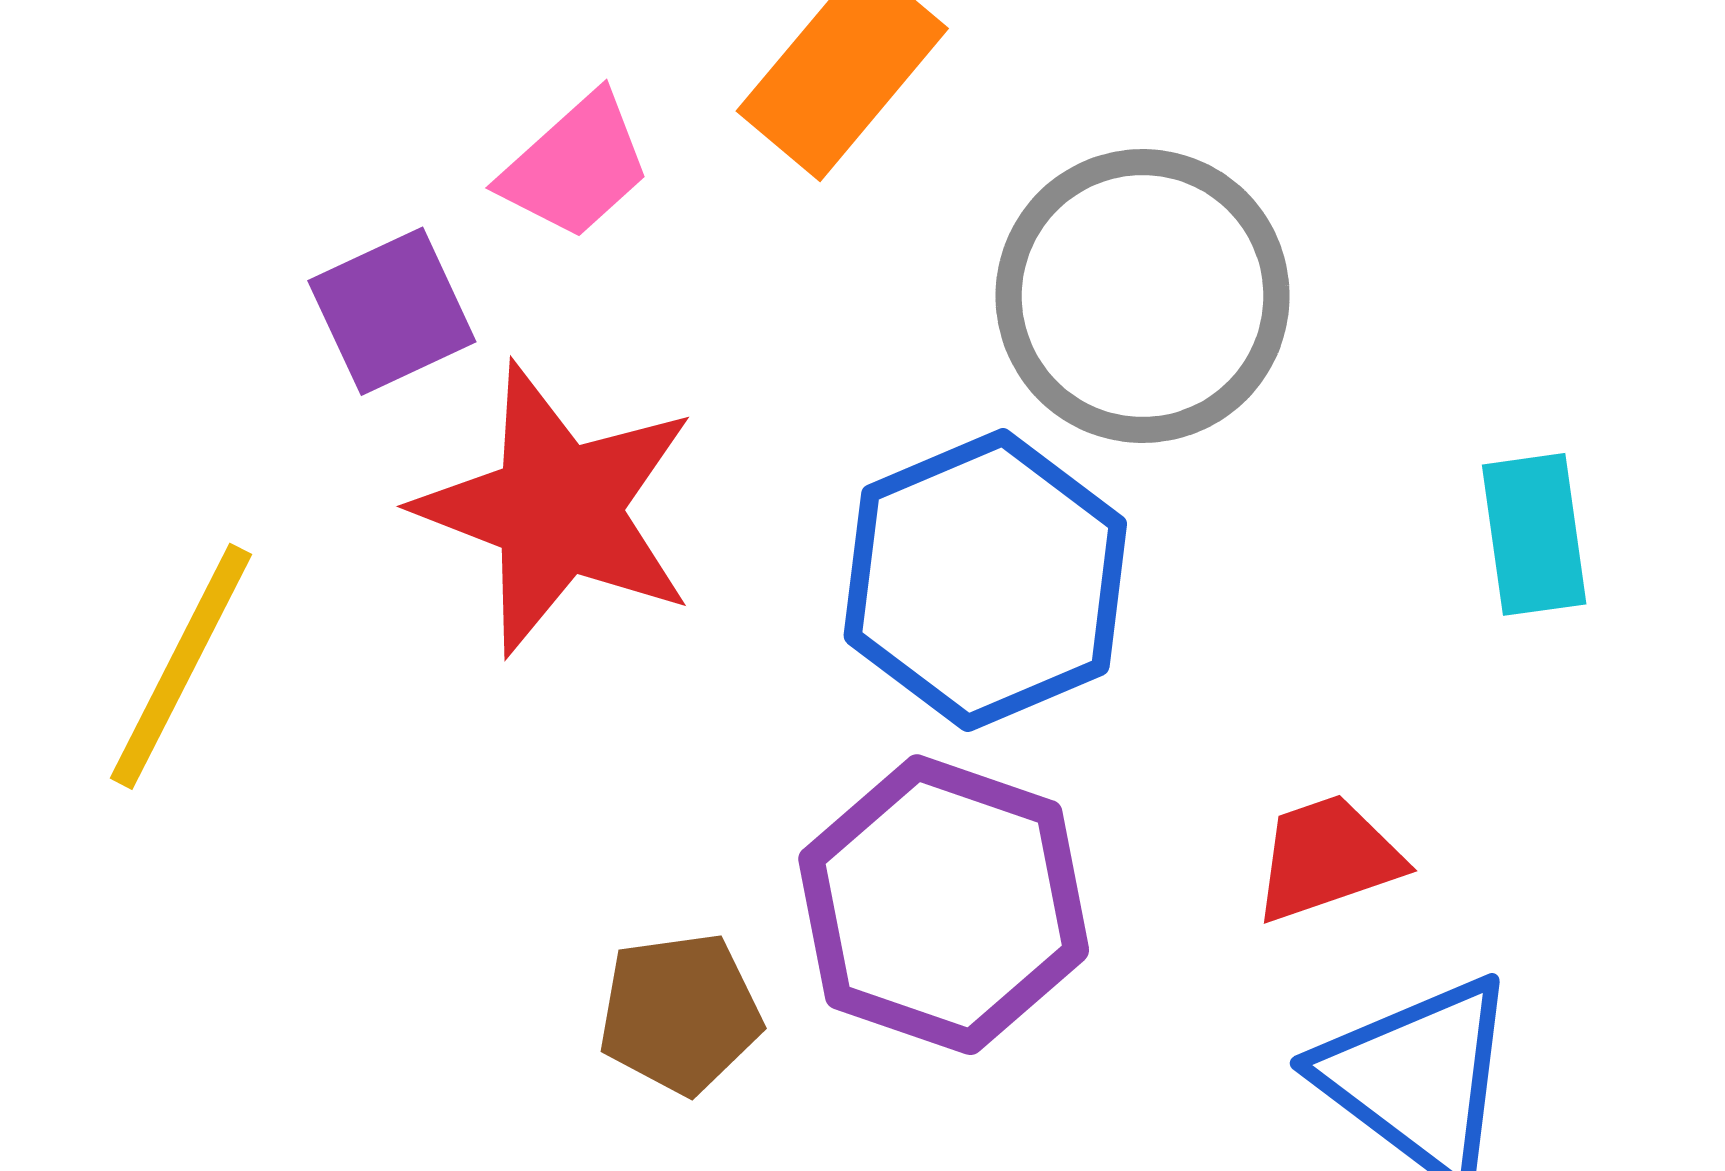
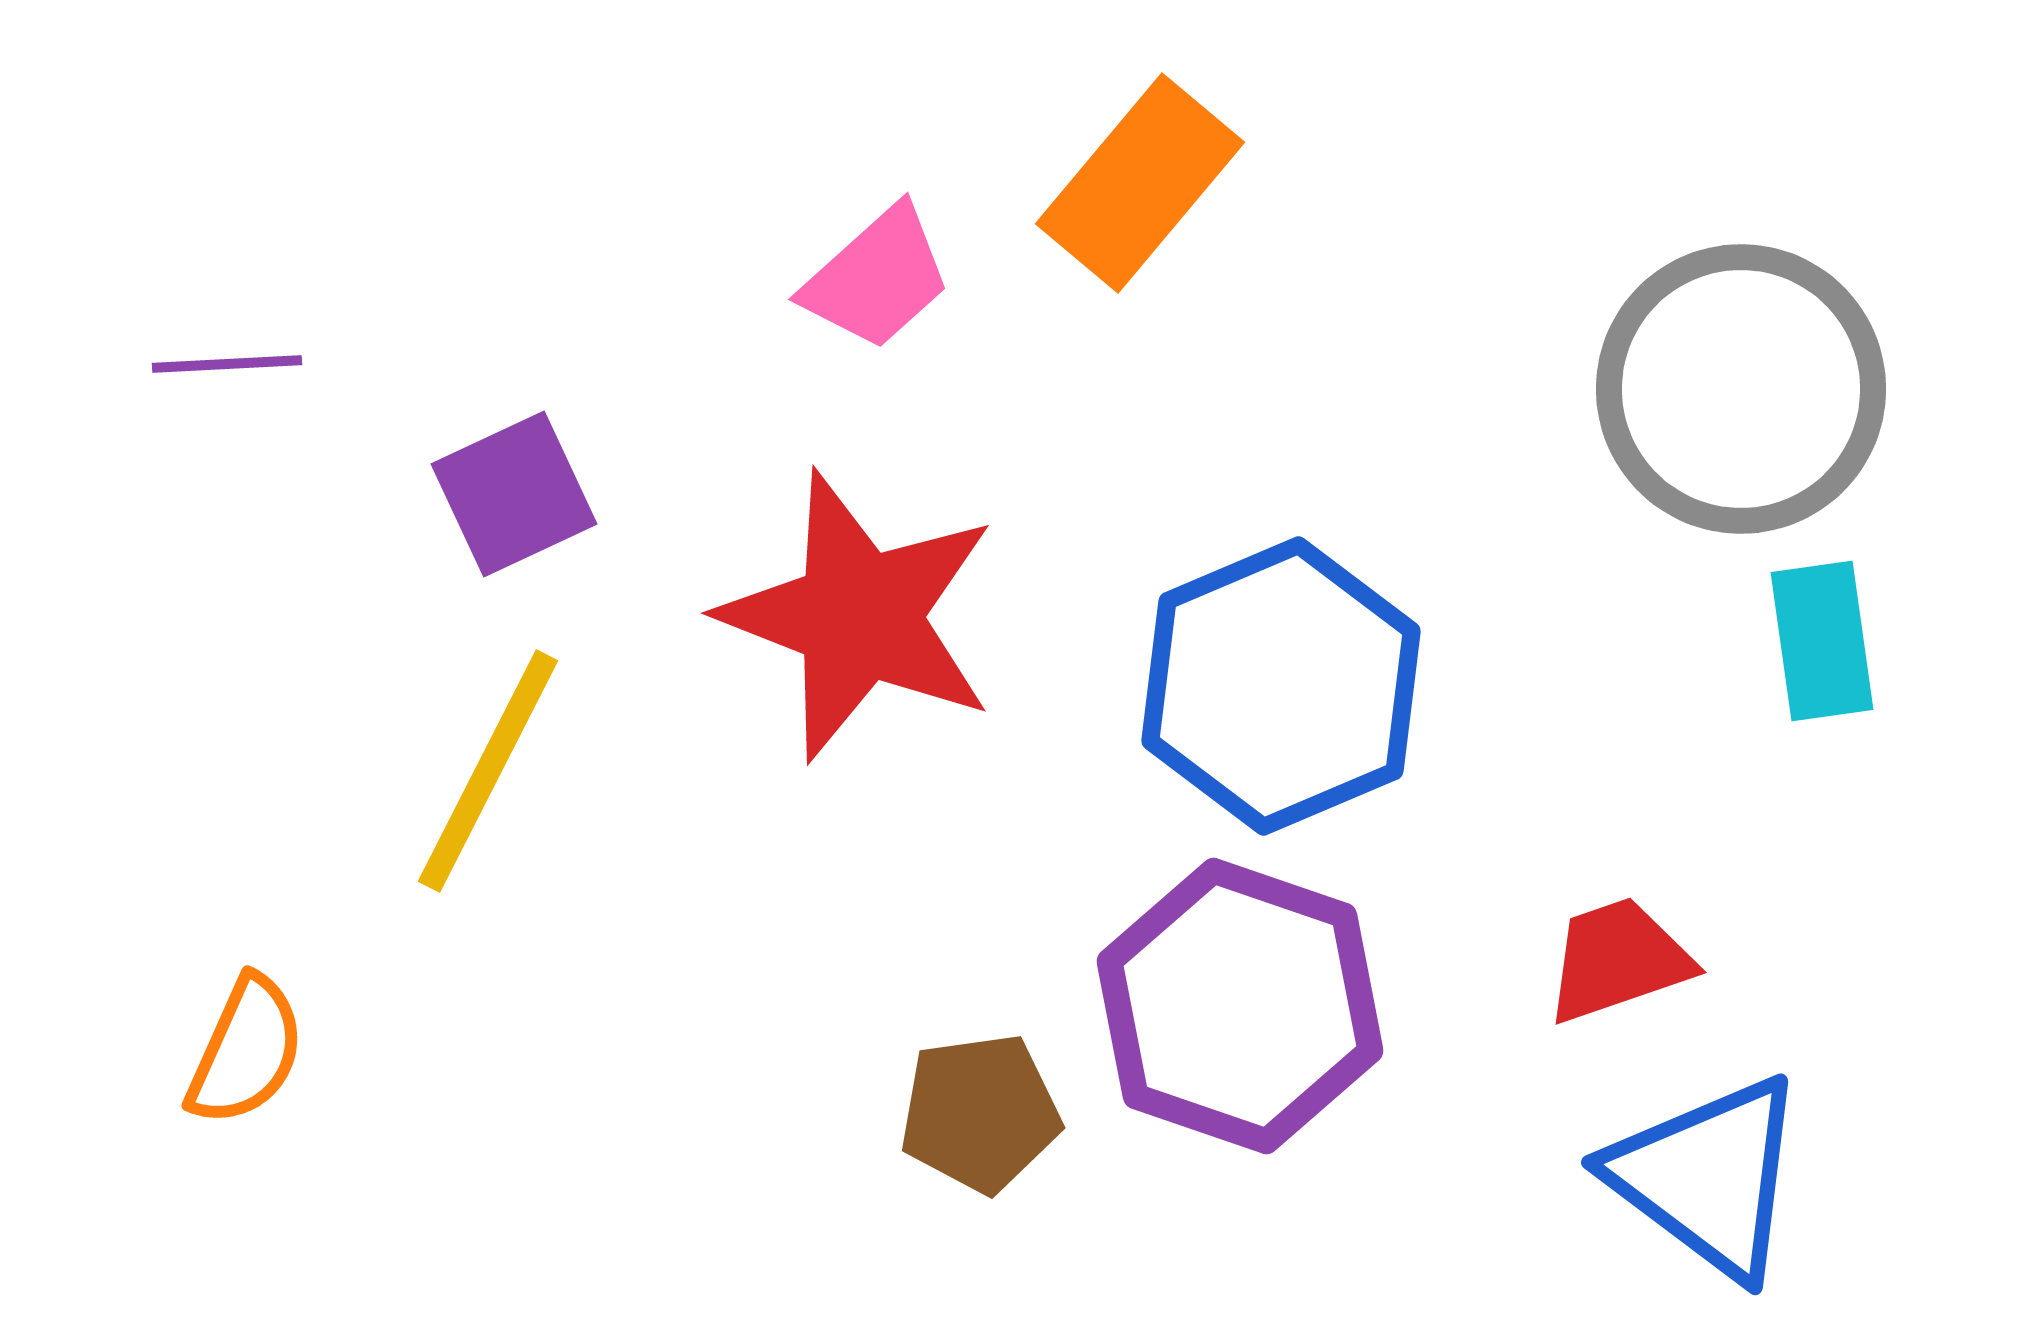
gray circle: (1143, 296) -> (1741, 389), moved
purple square: (392, 311) -> (514, 494), moved

